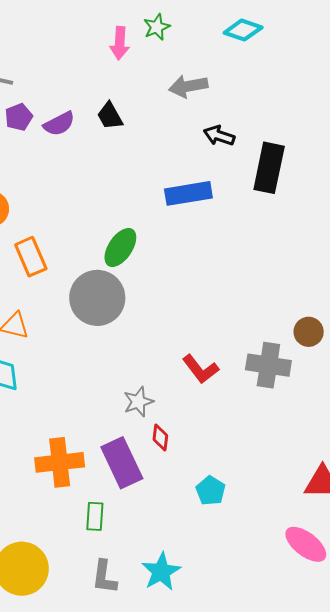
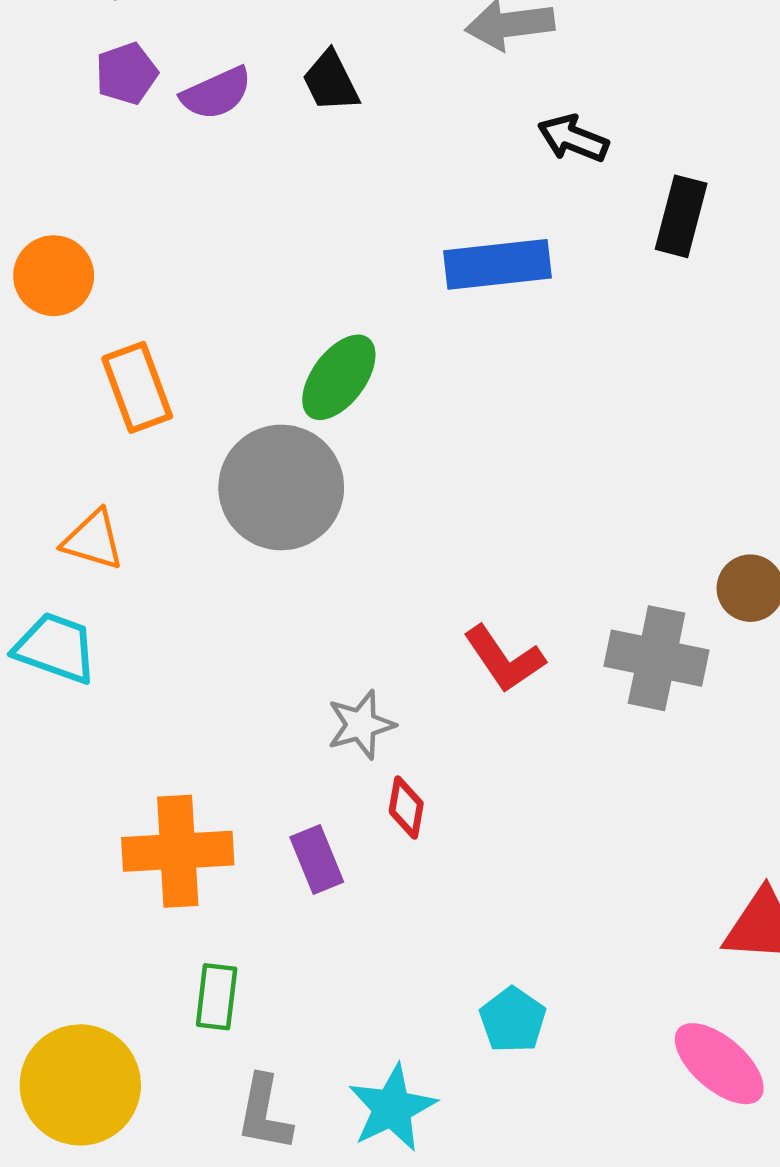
black rectangle: (269, 168) -> (681, 216), size x0.7
purple rectangle: (122, 463) -> (317, 859), size x0.6
cyan pentagon: (211, 491) -> (513, 1020), moved
green rectangle: (95, 516) -> (217, 997), moved

